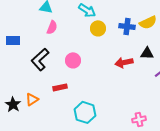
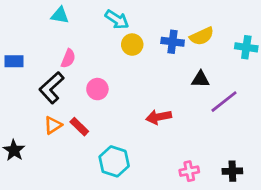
pink semicircle: (52, 27) -> (68, 58), moved
red arrow: (124, 62) -> (159, 117), moved
red rectangle: (60, 87) -> (79, 127), turned 56
orange triangle: (32, 99) -> (53, 125), moved

